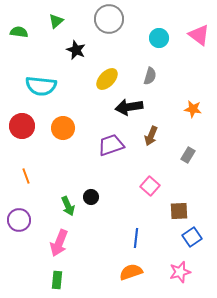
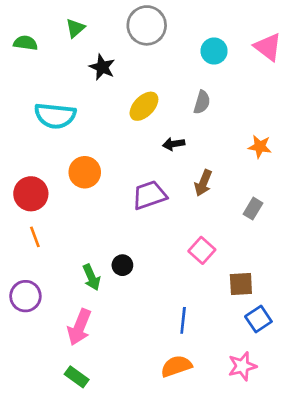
black arrow: (129, 107) -> (174, 144), size x0.6
red circle: (22, 126) -> (31, 194), moved
green rectangle: (57, 280) -> (77, 377), turned -60

